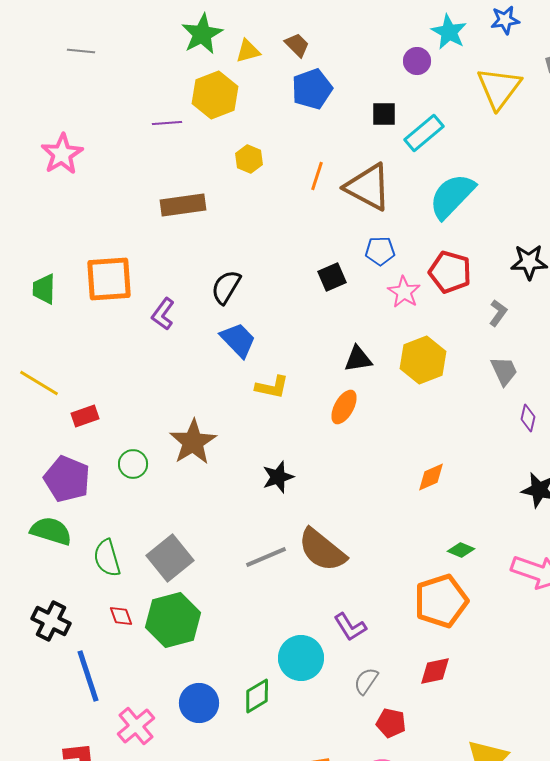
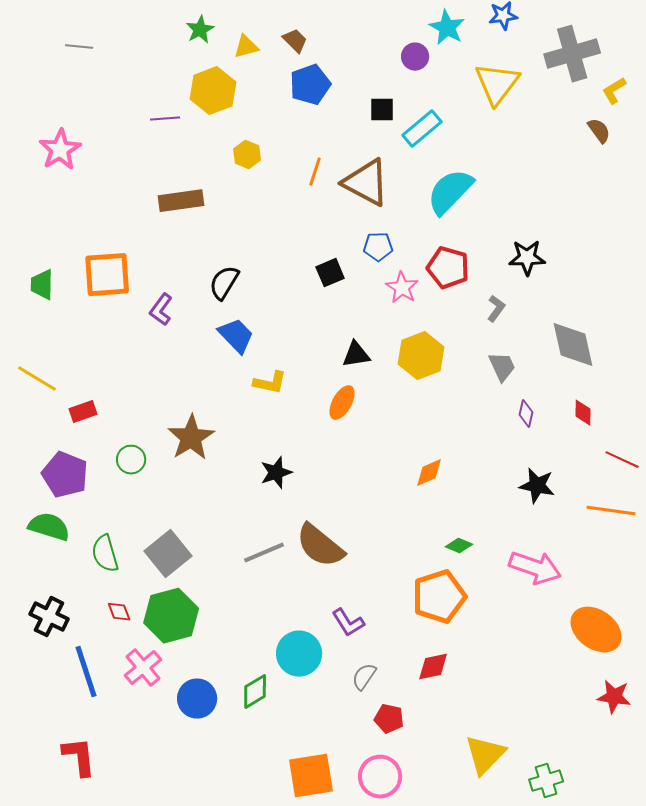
green star: (202, 34) -> (200, 30), size x0.7
pink cross: (136, 726) -> (143, 668), moved

